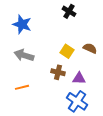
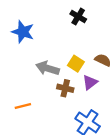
gray arrow: (24, 55) -> (48, 68), moved
purple triangle: (79, 78) -> (90, 82), moved, turned -40

